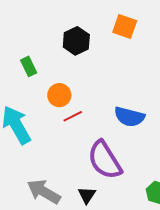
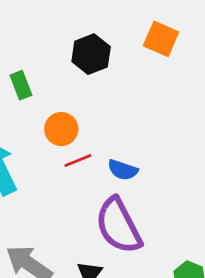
blue semicircle: (129, 117) -> (123, 170), moved, size x0.7

